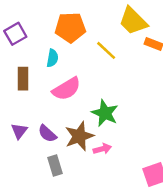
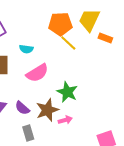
yellow trapezoid: (133, 21) -> (89, 20), turned 70
orange pentagon: (70, 27) -> (60, 24), moved
cyan semicircle: (52, 58) -> (26, 49), turned 88

